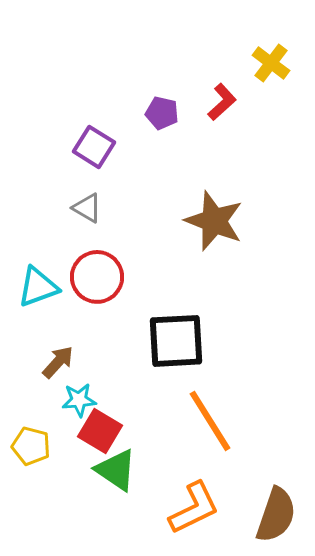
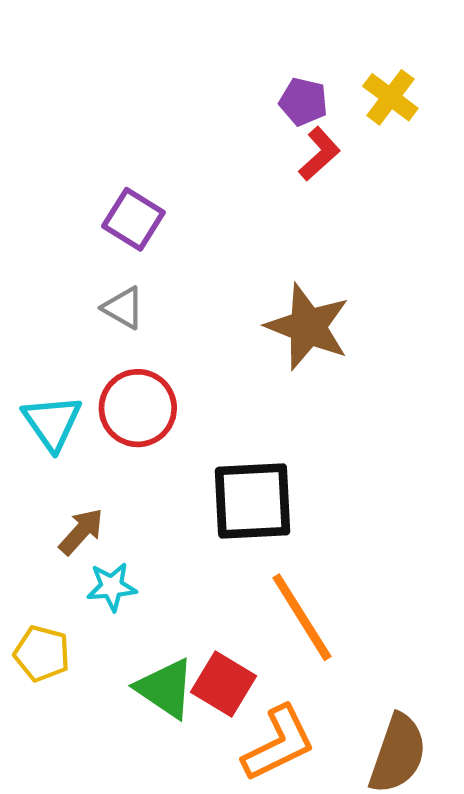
purple pentagon: (162, 113) -> (303, 102), moved
cyan triangle: (38, 287) -> (52, 423), turned -45
red square: (100, 431) -> (223, 684), moved

